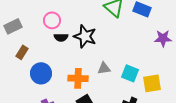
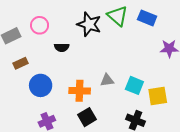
pink circle: (52, 20) -> (40, 25), moved
black star: (85, 36) -> (89, 24), moved
brown rectangle: (22, 52) -> (21, 63), turned 32

